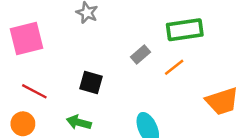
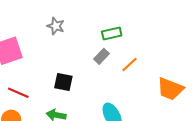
green rectangle: (185, 30) -> (112, 33), moved, size x0.7
orange trapezoid: (222, 101) -> (170, 89), turned 44

